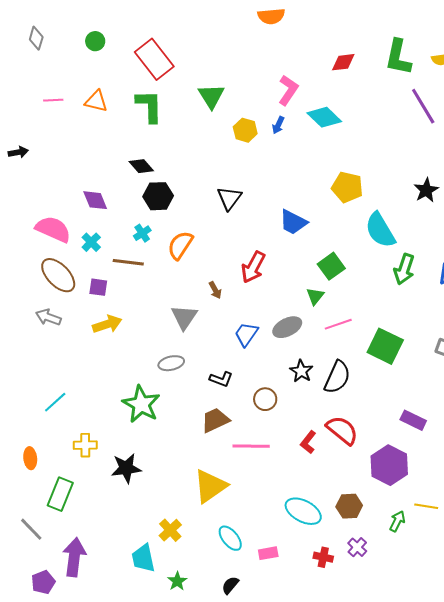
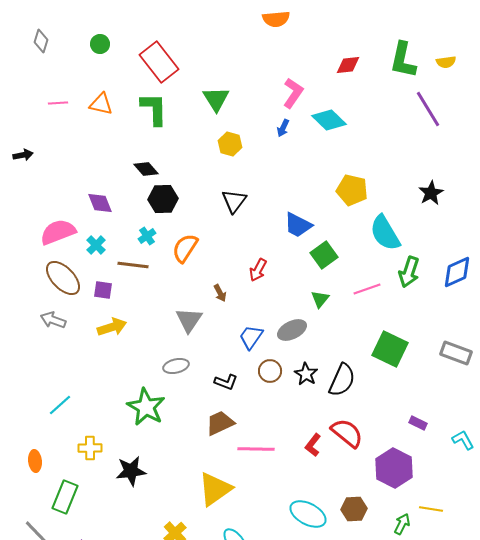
yellow hexagon: (245, 130) -> (230, 144), moved
pink semicircle: (53, 229) -> (58, 232), turned -45
green square: (331, 266) -> (324, 255), moved
red arrow: (253, 267) -> (258, 270), size x0.7
pink line: (338, 324) -> (367, 289), moved
brown circle: (265, 399) -> (270, 371), moved
purple rectangle: (413, 420) -> (418, 423), size x0.7

